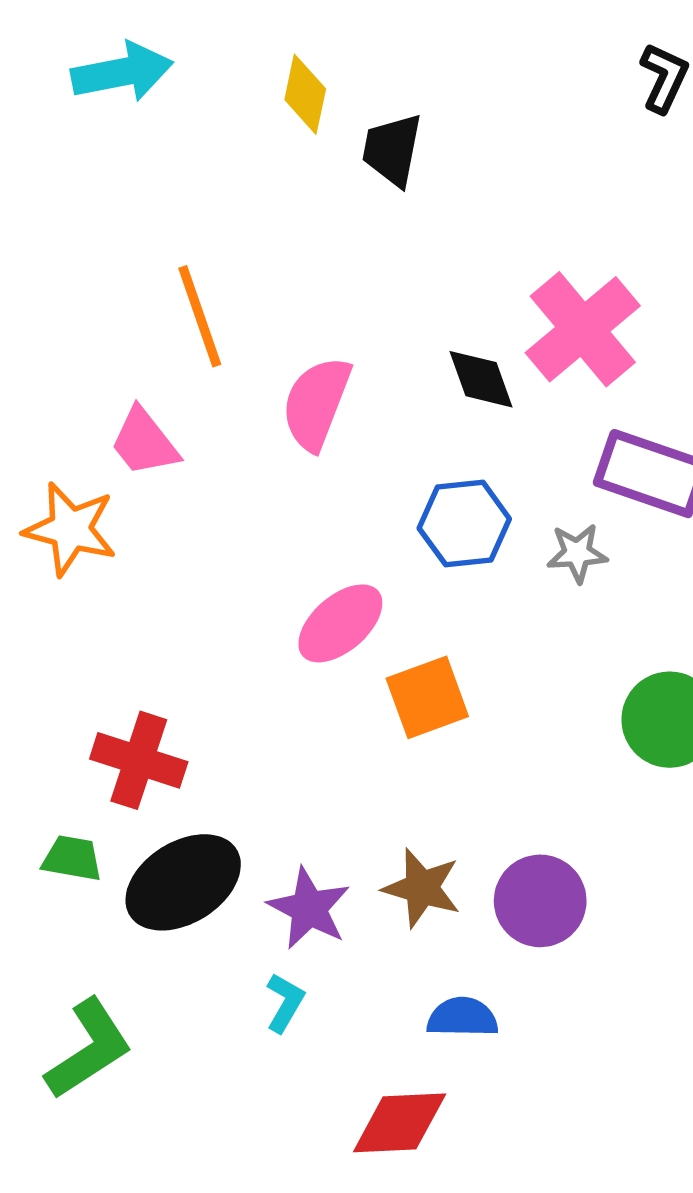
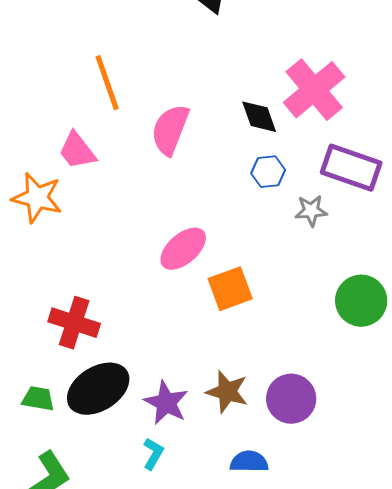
blue hexagon: (464, 524) -> (268, 172), moved, size x0.7
green trapezoid: (72, 858) -> (38, 399), moved

